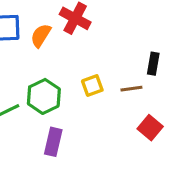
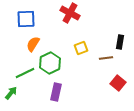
orange semicircle: (41, 36) -> (33, 44), moved
yellow square: (92, 86) -> (81, 48), moved

